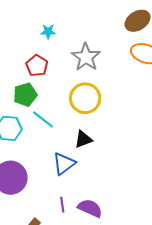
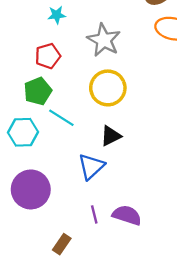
red pentagon: (37, 66) -> (48, 56), turned 30

